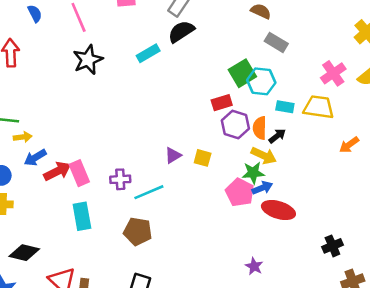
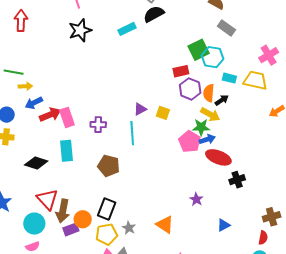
cyan line: (149, 192) -> (132, 133), moved, turned -75
black cross: (332, 246) -> (237, 180), moved
black diamond: (24, 253) -> (36, 163), moved

